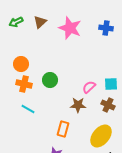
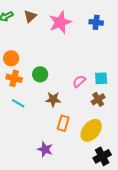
pink star: (70, 28) -> (60, 22), turned 30
brown star: (78, 105) -> (53, 99), moved
brown cross: (108, 105) -> (98, 99), turned 32
orange rectangle: (63, 129) -> (63, 123), moved

